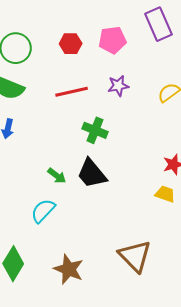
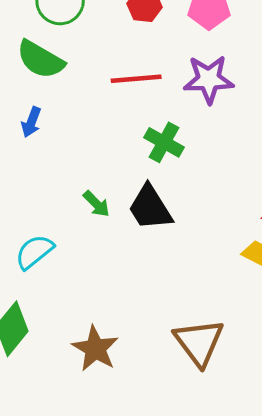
purple star: (118, 86) -> (209, 79), size x1.5
cyan semicircle: (43, 211) -> (34, 252), moved

